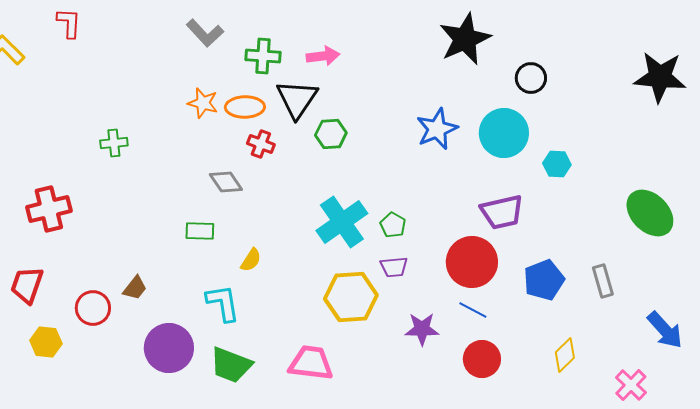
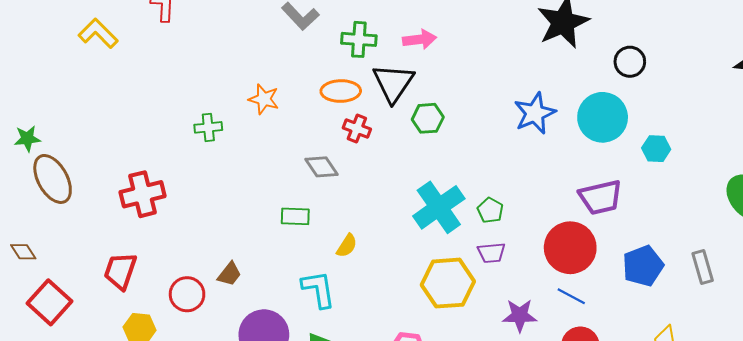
orange star: (203, 103) -> (264, 99), moved

